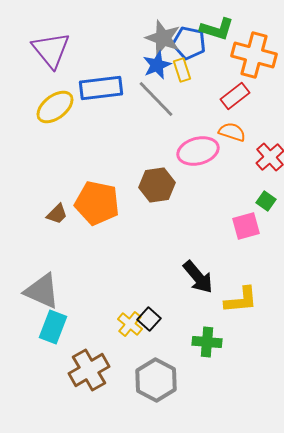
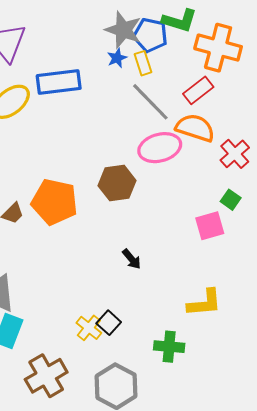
blue star: (157, 65) -> (117, 58), size x0.7
gray line: (156, 99) -> (150, 102), moved
orange semicircle: (232, 132) -> (195, 128), size x1.4
black arrow: (198, 277) -> (132, 259), moved, size x0.6

